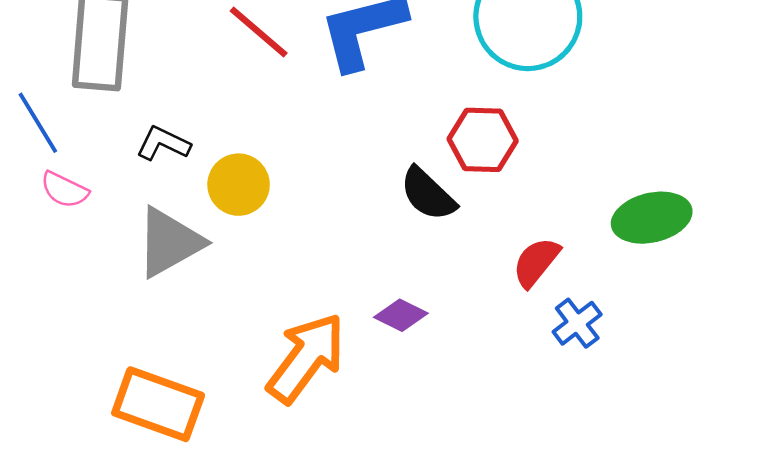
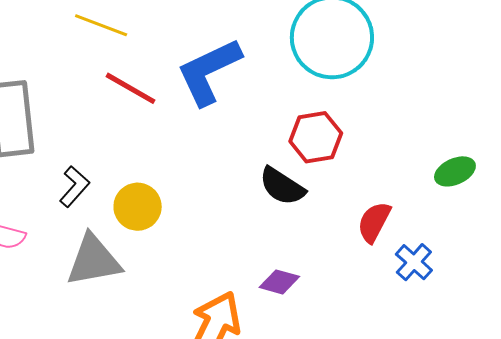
black L-shape: (163, 143) -> (74, 186), turned 117
green ellipse: (652, 218) -> (455, 171), size x0.7
gray triangle: (169, 242) -> (94, 260), turned 30

